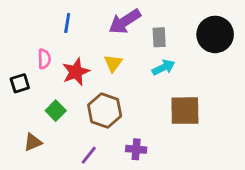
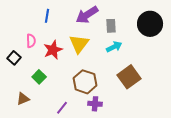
yellow triangle: (113, 63) -> (79, 44), size x1.5
black square: (20, 83) -> (14, 58), turned -32
brown hexagon: (105, 111) -> (85, 82), moved
brown square: (185, 111) -> (129, 77), turned -35

